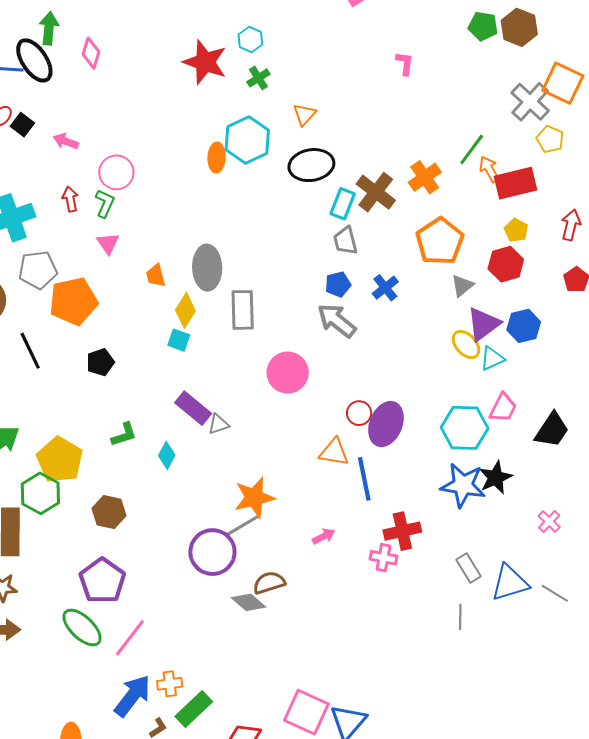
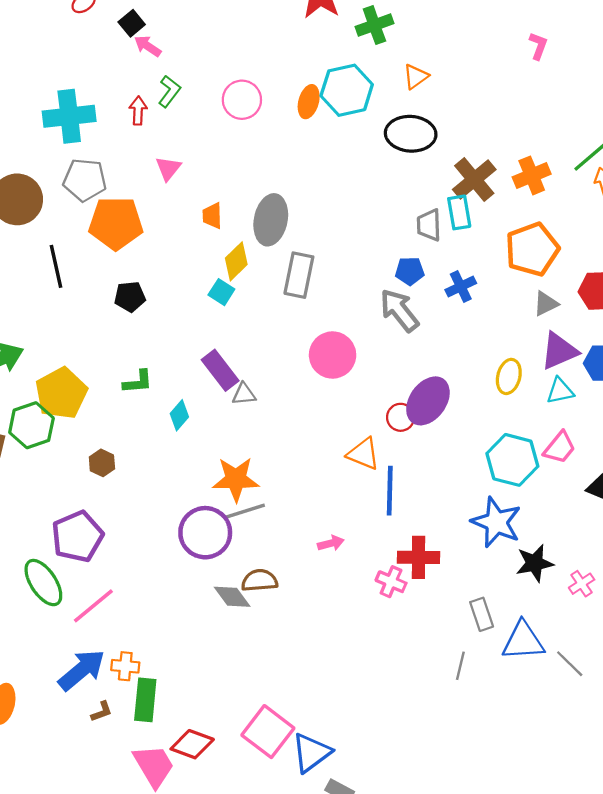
green cross: (258, 78) -> (374, 25), size x1.4
black square: (22, 125) -> (132, 23), moved
pink circle: (116, 172) -> (242, 100), moved
green L-shape: (105, 203) -> (169, 91), moved
cyan rectangle: (343, 204) -> (459, 212), moved, turned -44
yellow ellipse: (466, 344) -> (509, 376), moved, turned 44
purple ellipse: (386, 424) -> (428, 401), moved
black star: (496, 478) -> (535, 563), moved
orange star: (254, 498) -> (236, 479), moved
brown hexagon: (109, 512) -> (102, 463), size x0.7
green rectangle: (194, 709) -> (145, 700), turned -54

